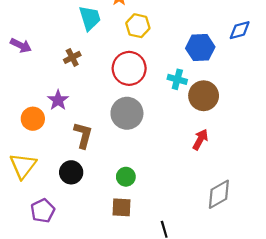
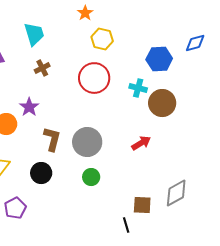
cyan trapezoid: (90, 18) -> (34, 34), moved
gray circle: (127, 113) -> (87, 142), moved
red arrow: (200, 140) -> (141, 143), moved, turned 30
brown square: (121, 207) -> (142, 205), moved

